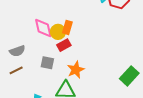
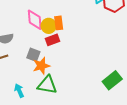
orange rectangle: (67, 27) -> (59, 23), turned -32
orange star: (76, 70) -> (41, 66), moved

